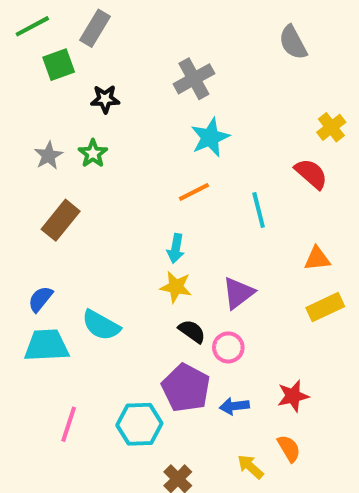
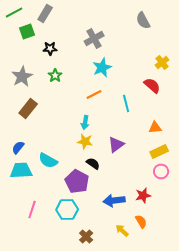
green star: (93, 154) -> (55, 76), moved
gray star: (48, 156) -> (22, 76), size x1.5
pink circle: (228, 347) -> (161, 172), moved
purple pentagon: (186, 388) -> (77, 182), moved
blue arrow: (234, 406) -> (114, 200), size x1.5

